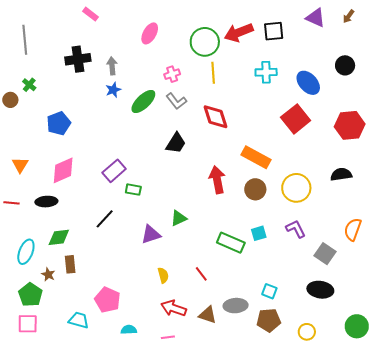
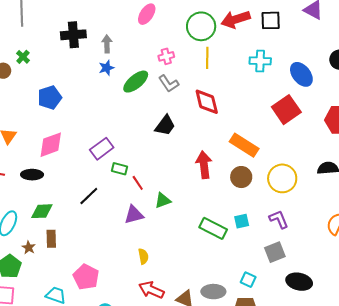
gray square: (325, 254) -> (275, 252), moved, turned 30
red line: (201, 274) -> (138, 183), moved

